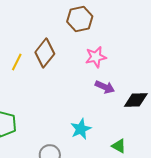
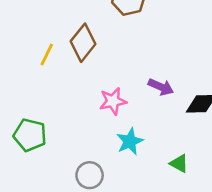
pink star: (96, 57) -> (113, 101), moved

